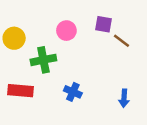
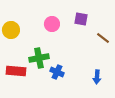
brown line: (121, 41) -> (103, 38), moved
green cross: (43, 60) -> (39, 58), moved

